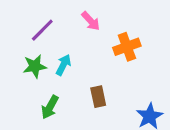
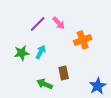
purple line: (42, 30) -> (38, 24), moved
green arrow: (50, 107) -> (45, 84), moved, turned 84

